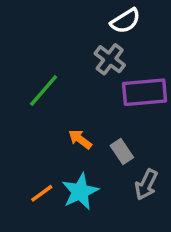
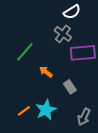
orange arrow: (80, 139) -> (46, 72), moved
gray arrow: (146, 185) -> (84, 117), moved

